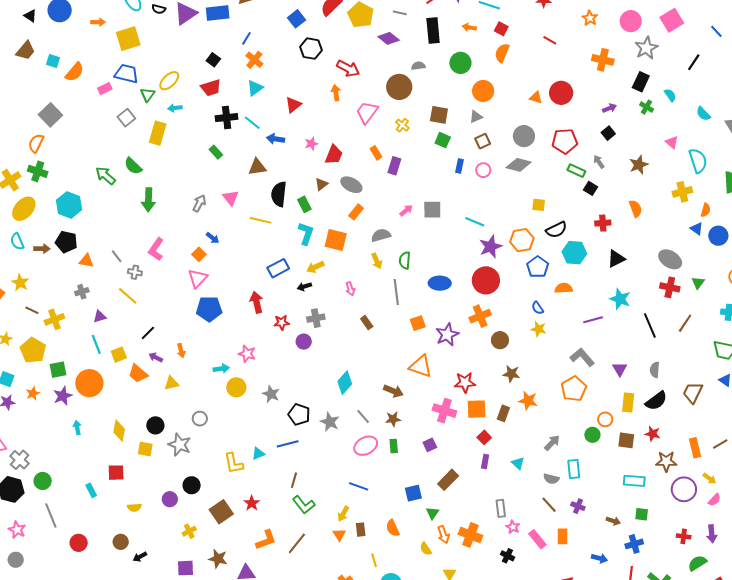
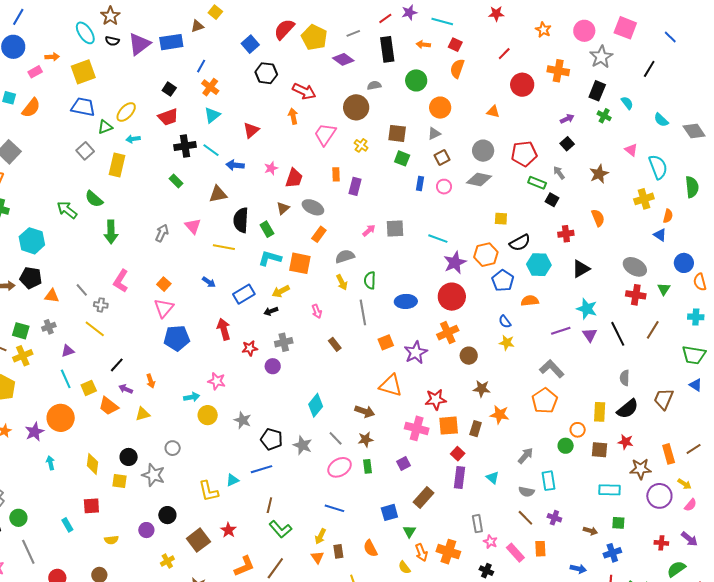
gray line: (400, 13) -> (353, 33), turned -32
pink square: (672, 20) -> (625, 28), turned -35
red line: (550, 40) -> (504, 54), turned -72
pink rectangle: (105, 89) -> (35, 72), moved
red circle: (561, 93) -> (522, 85), moved
green triangle: (148, 95) -> (105, 127), turned 35
orange rectangle: (376, 153) -> (336, 174), turned 32
cyan L-shape: (306, 234) -> (270, 258), turned -90
blue circle: (718, 236) -> (684, 263), moved
blue arrow: (213, 238) -> (209, 282), moved
purple triangle: (620, 369) -> (590, 335), moved
green square: (58, 370) -> (21, 331), moved, turned 30
purple rectangle: (485, 462) -> (459, 478), size x1.5
purple arrow: (712, 534) -> (689, 539), turned -42

